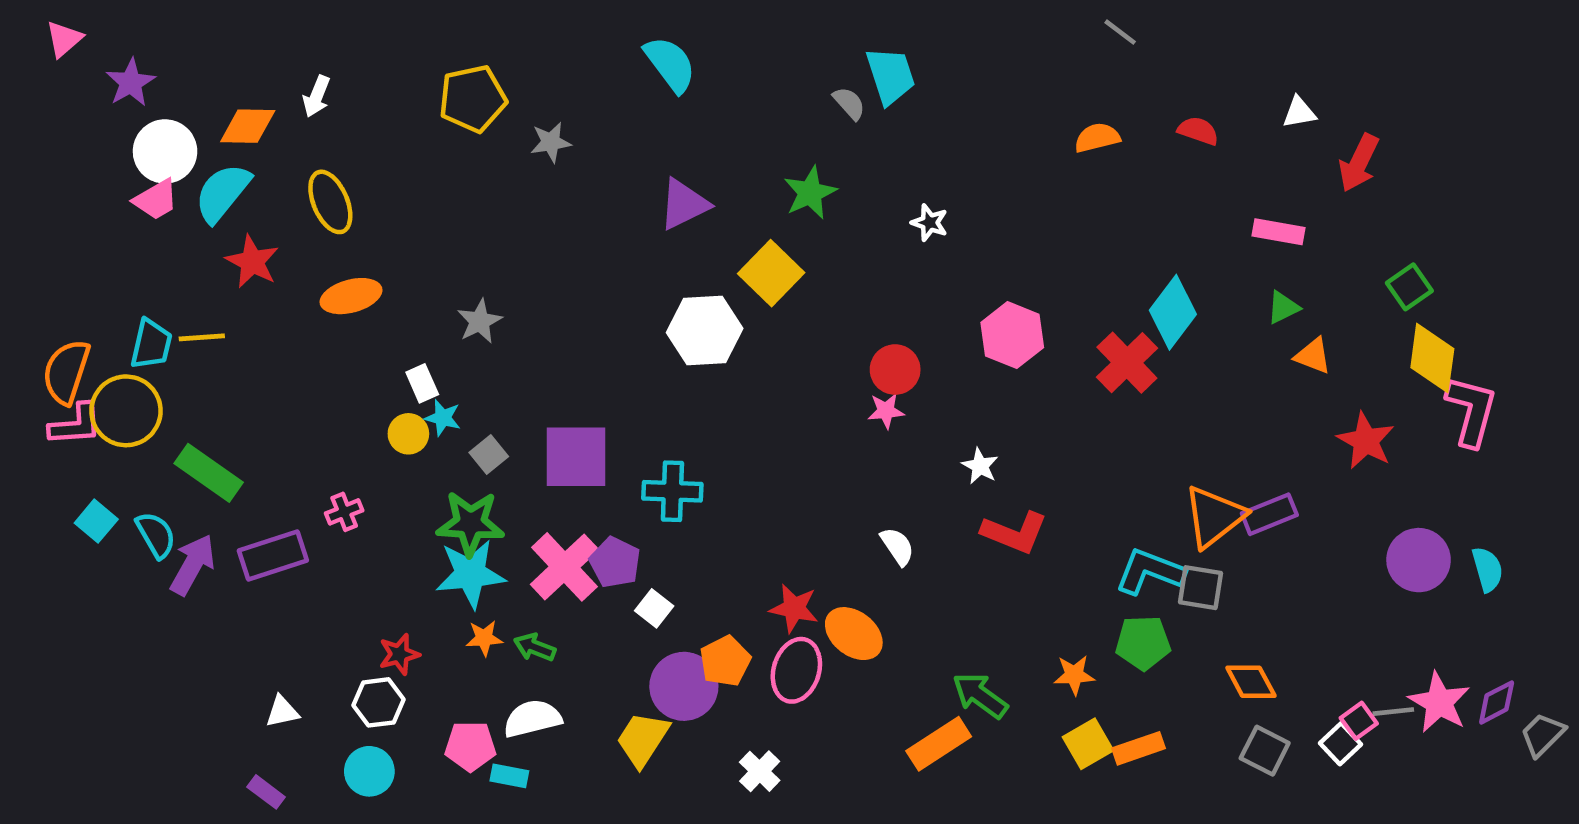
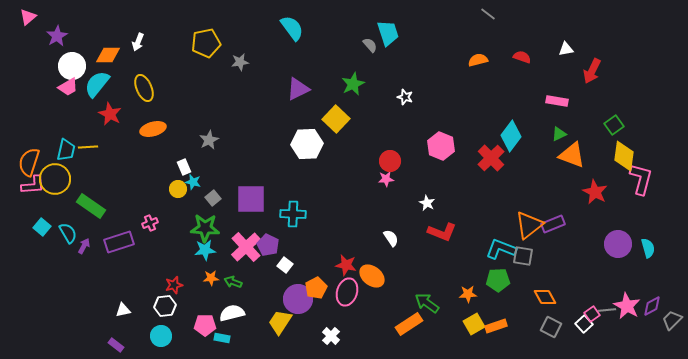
orange triangle: (1313, 356) -> (572, 155), size x1.6
purple arrow: (193, 565) -> (84, 246), size x0.6
cyan star: (470, 574) -> (205, 250), size x0.7

